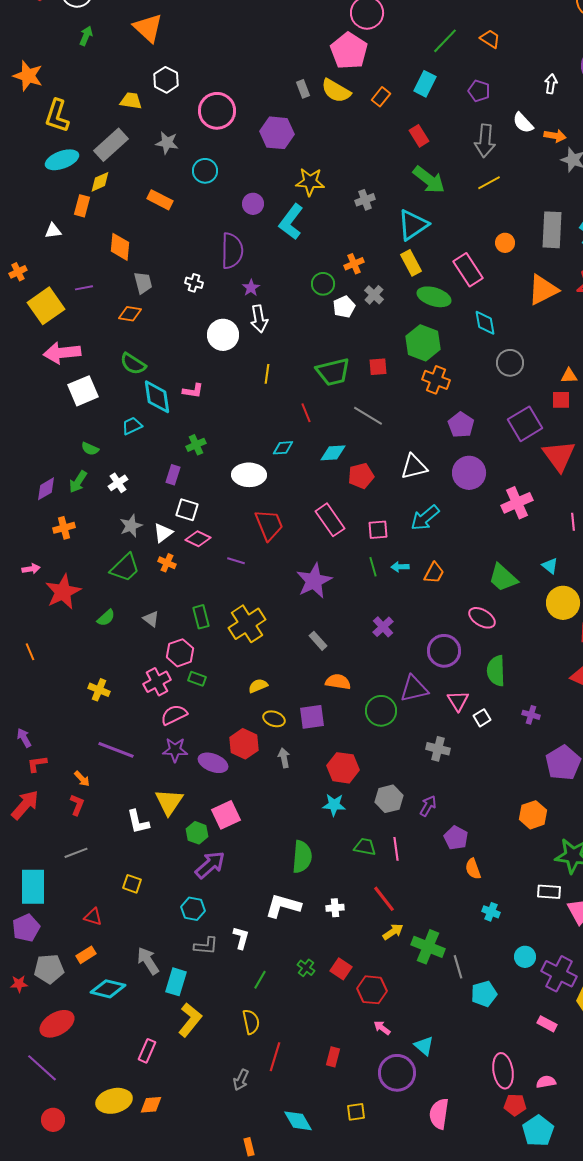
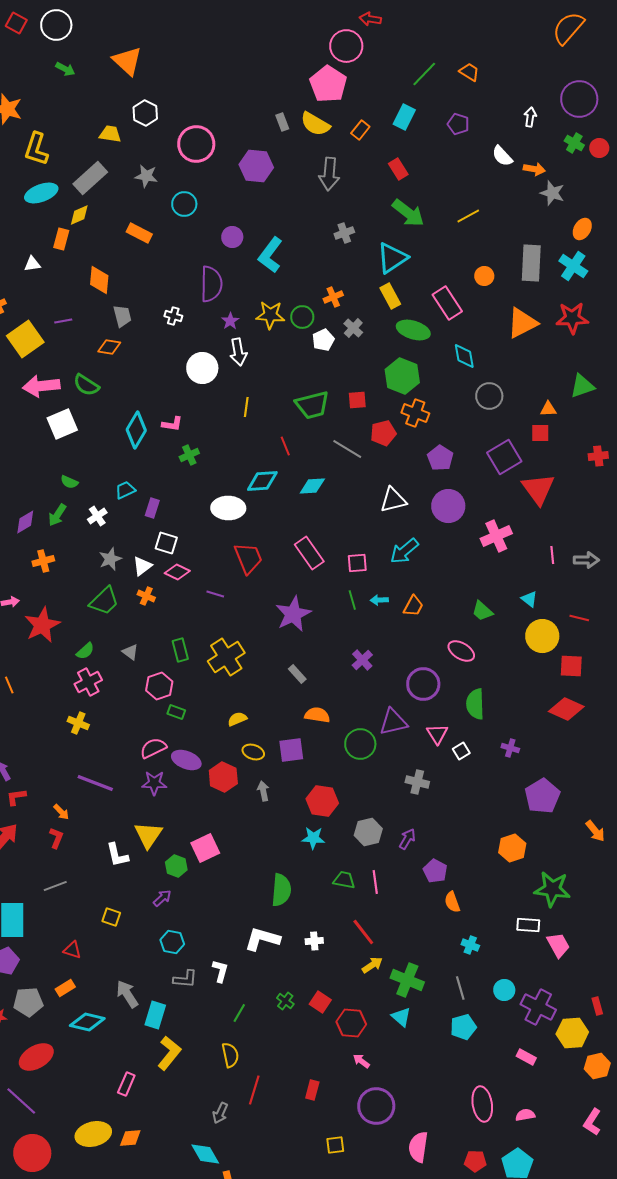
green arrow: (86, 36) -> (65, 69), turned 96
gray arrow: (485, 141) -> (329, 174), moved
yellow star: (310, 182) -> (270, 315), moved
green semicircle: (133, 364) -> (86, 385), moved
cyan diamond: (157, 397) -> (136, 430), turned 39
cyan trapezoid: (132, 426) -> (125, 490), moved
green cross: (196, 445) -> (189, 455), moved
cyan diamond: (283, 448) -> (262, 481), size x1.5
red pentagon: (361, 476) -> (383, 433), moved
green trapezoid: (503, 578) -> (482, 611), size x0.7
pink cross: (157, 682) -> (88, 682), moved
purple ellipse: (213, 763) -> (186, 760), moved
purple arrow: (210, 865) -> (162, 898), moved, size x0.6
gray line: (458, 967) -> (460, 988), moved
cyan triangle: (424, 1046) -> (401, 1017), moved
red pentagon: (515, 1105) -> (475, 1161), moved
red circle: (53, 1120) -> (32, 1153), size x1.6
cyan diamond: (298, 1121) -> (205, 1154), moved

